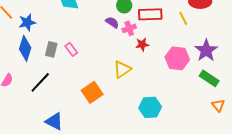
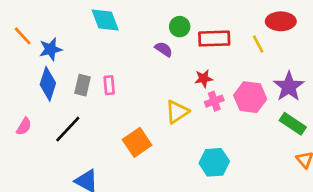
pink cross: (129, 28) -> (214, 101), moved
pink rectangle: (71, 49) -> (109, 85), turned 32

